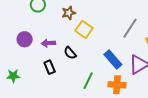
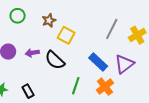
black semicircle: (70, 53) -> (55, 60), size x1.5
black rectangle: (50, 67) -> (28, 91), moved
orange cross: (117, 85) -> (105, 87), turned -36

